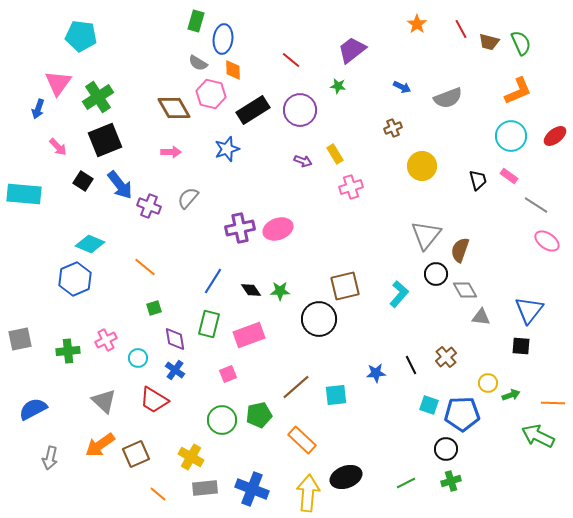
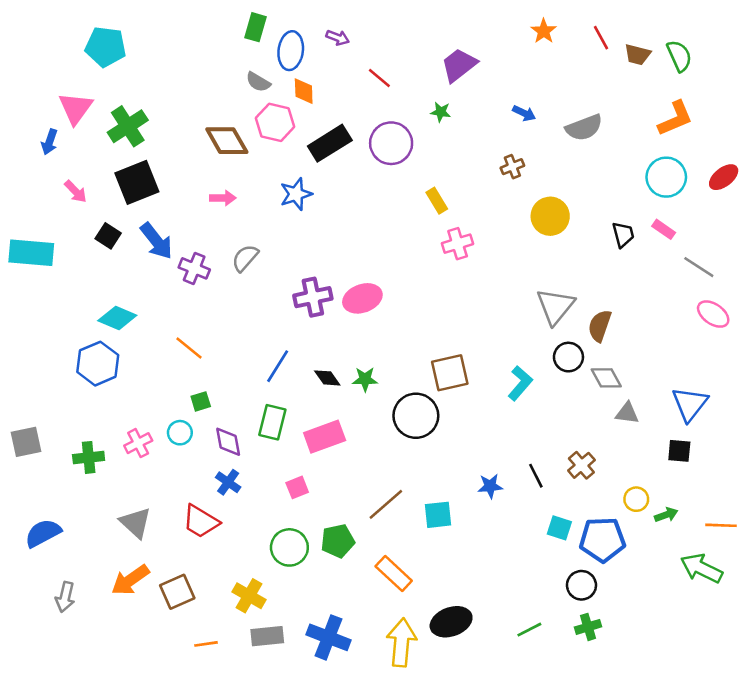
purple arrow: (303, 161) -> (338, 38), moved
cyan circle: (138, 358) -> (180, 433), moved
orange line: (158, 494) -> (206, 644), turned -48

